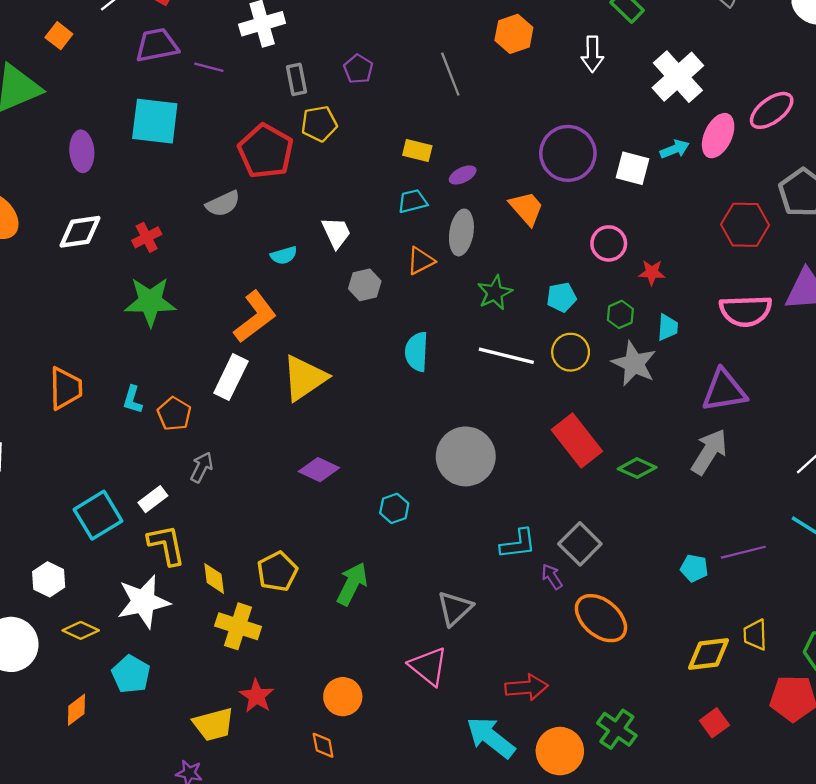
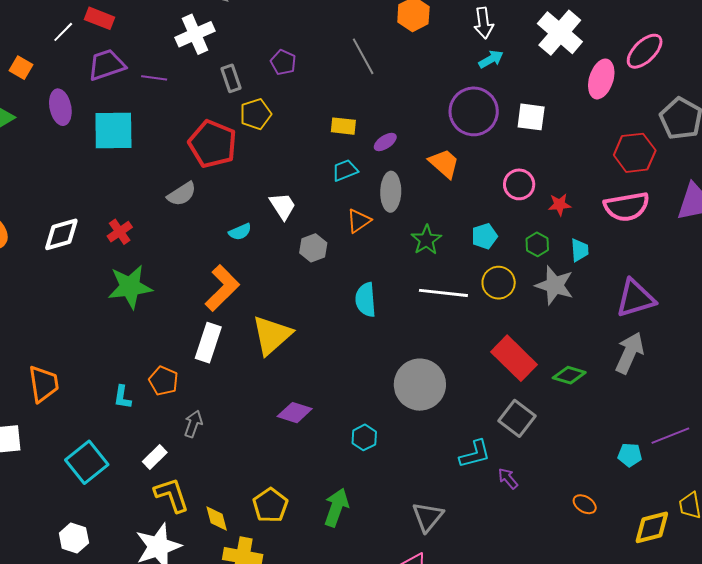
cyan arrow: (675, 149) -> (491, 59), moved
purple ellipse: (82, 151) -> (60, 107), moved
pink semicircle: (746, 311) -> (627, 207), moved
orange trapezoid: (66, 388) -> (44, 384), moved
cyan L-shape: (133, 400) -> (122, 397), moved
cyan square: (98, 515) -> (87, 462), moved
gray square: (580, 544) -> (517, 418), moved
orange ellipse: (601, 618) -> (585, 504), moved, size x0.5

